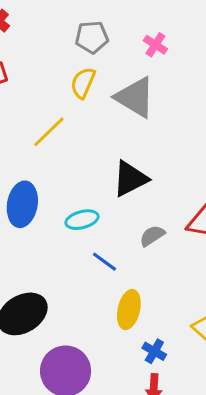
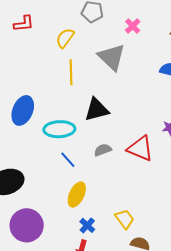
yellow semicircle: (83, 83) -> (65, 38), moved
yellow line: (49, 132) -> (71, 72), moved, turned -60
cyan ellipse: (82, 220) -> (59, 129), size x1.4

